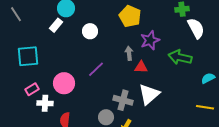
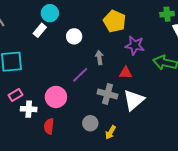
purple star: (150, 40) -> (135, 45), turned 30
gray arrow: (129, 53) -> (99, 58), moved
pink circle: (64, 83) -> (56, 97), moved
gray cross: (123, 100) -> (107, 94), moved

